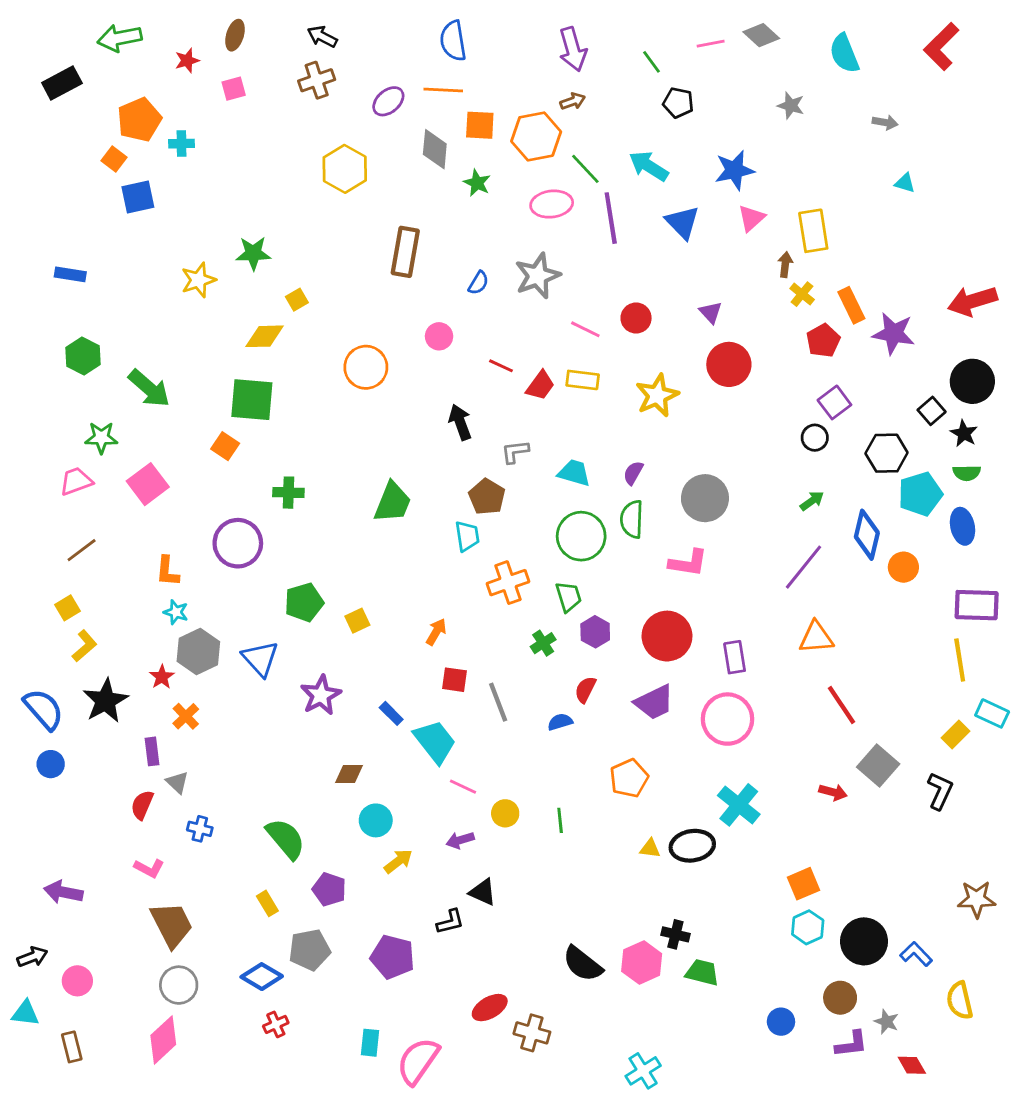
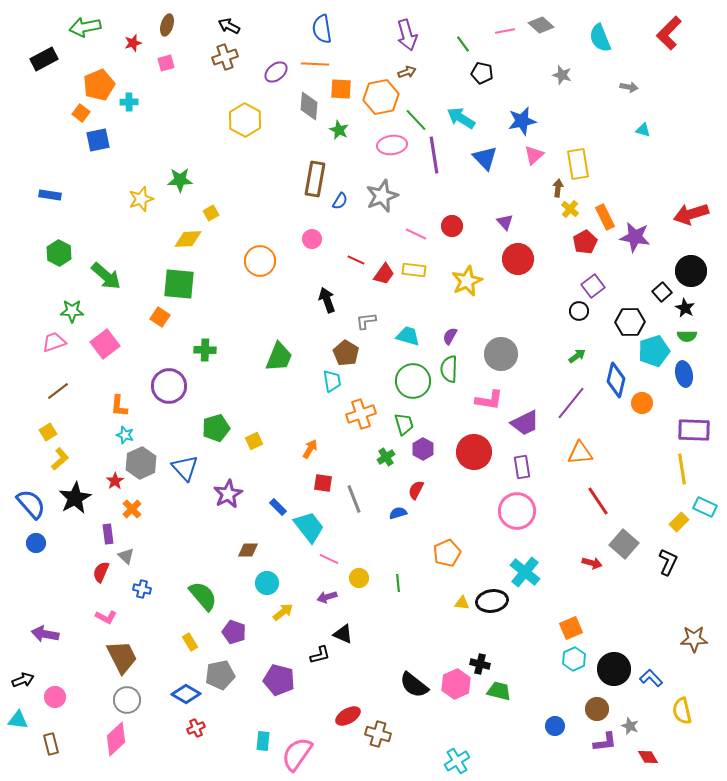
brown rectangle: (405, 252) -> (315, 179), moved
purple trapezoid: (654, 702) -> (525, 423), moved

